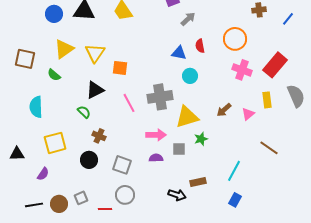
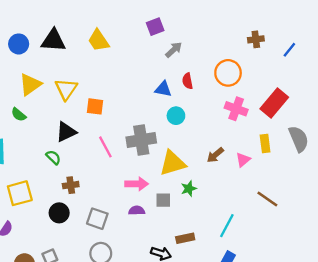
brown cross: (99, 136) -> (71, 185), turned -32

